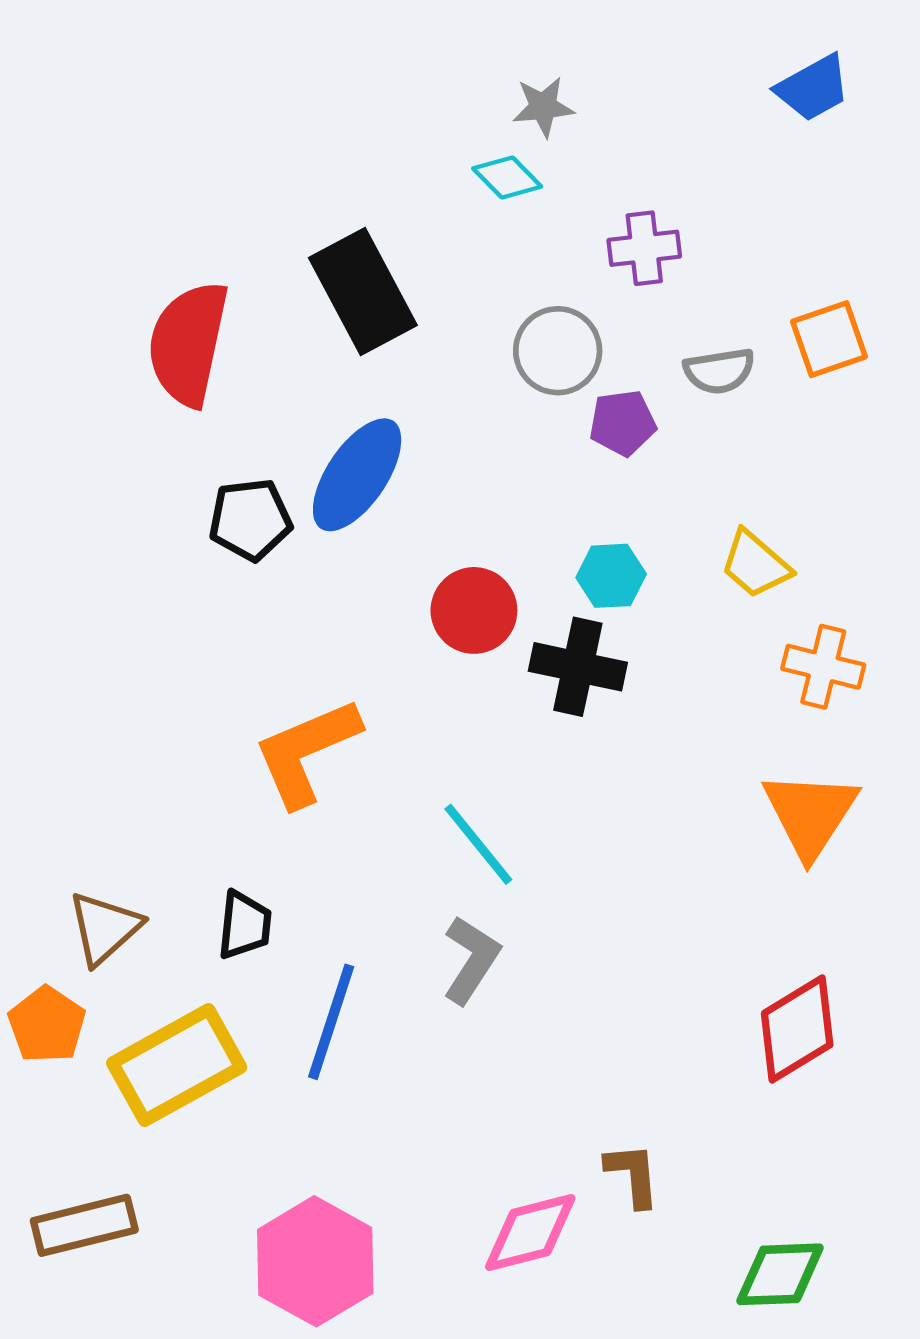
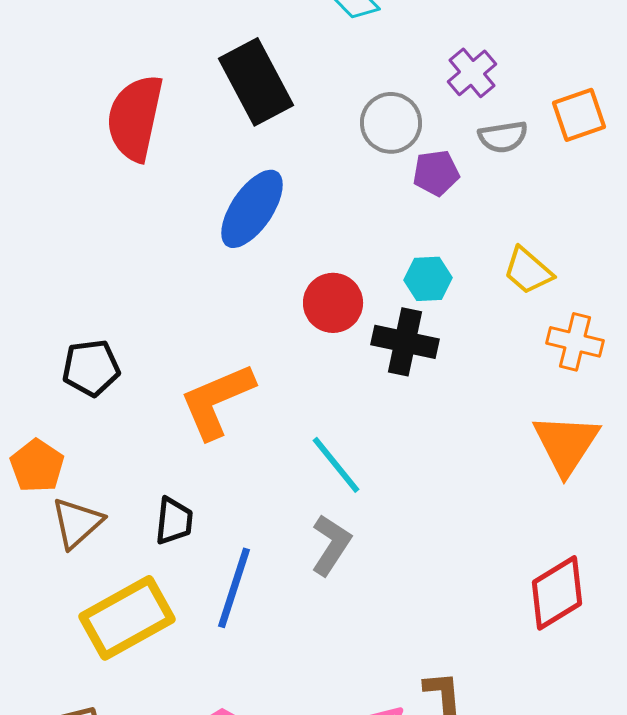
purple cross: (644, 248) -> (472, 73), moved, turned -33
black pentagon: (250, 520) -> (91, 368), moved
orange pentagon: (47, 1025) -> (37, 466), moved

